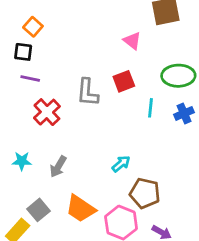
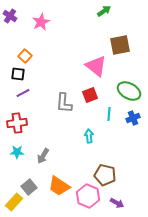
pink triangle: (132, 41) -> (96, 66), size x1.6
green ellipse: (178, 76) -> (129, 91), turned 30
purple line: (30, 78) -> (23, 93), turned -40
red cross: (47, 112) -> (17, 123), moved, turned 36
cyan arrow: (121, 164) -> (89, 136), moved, turned -56

